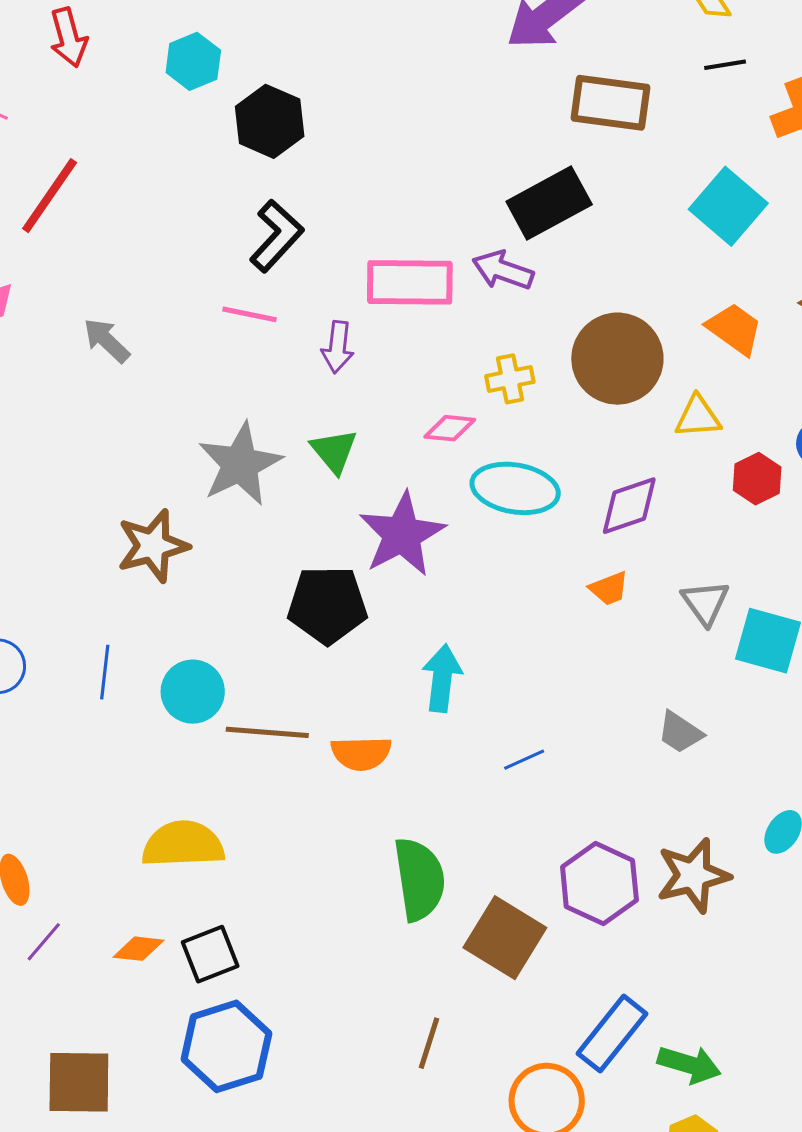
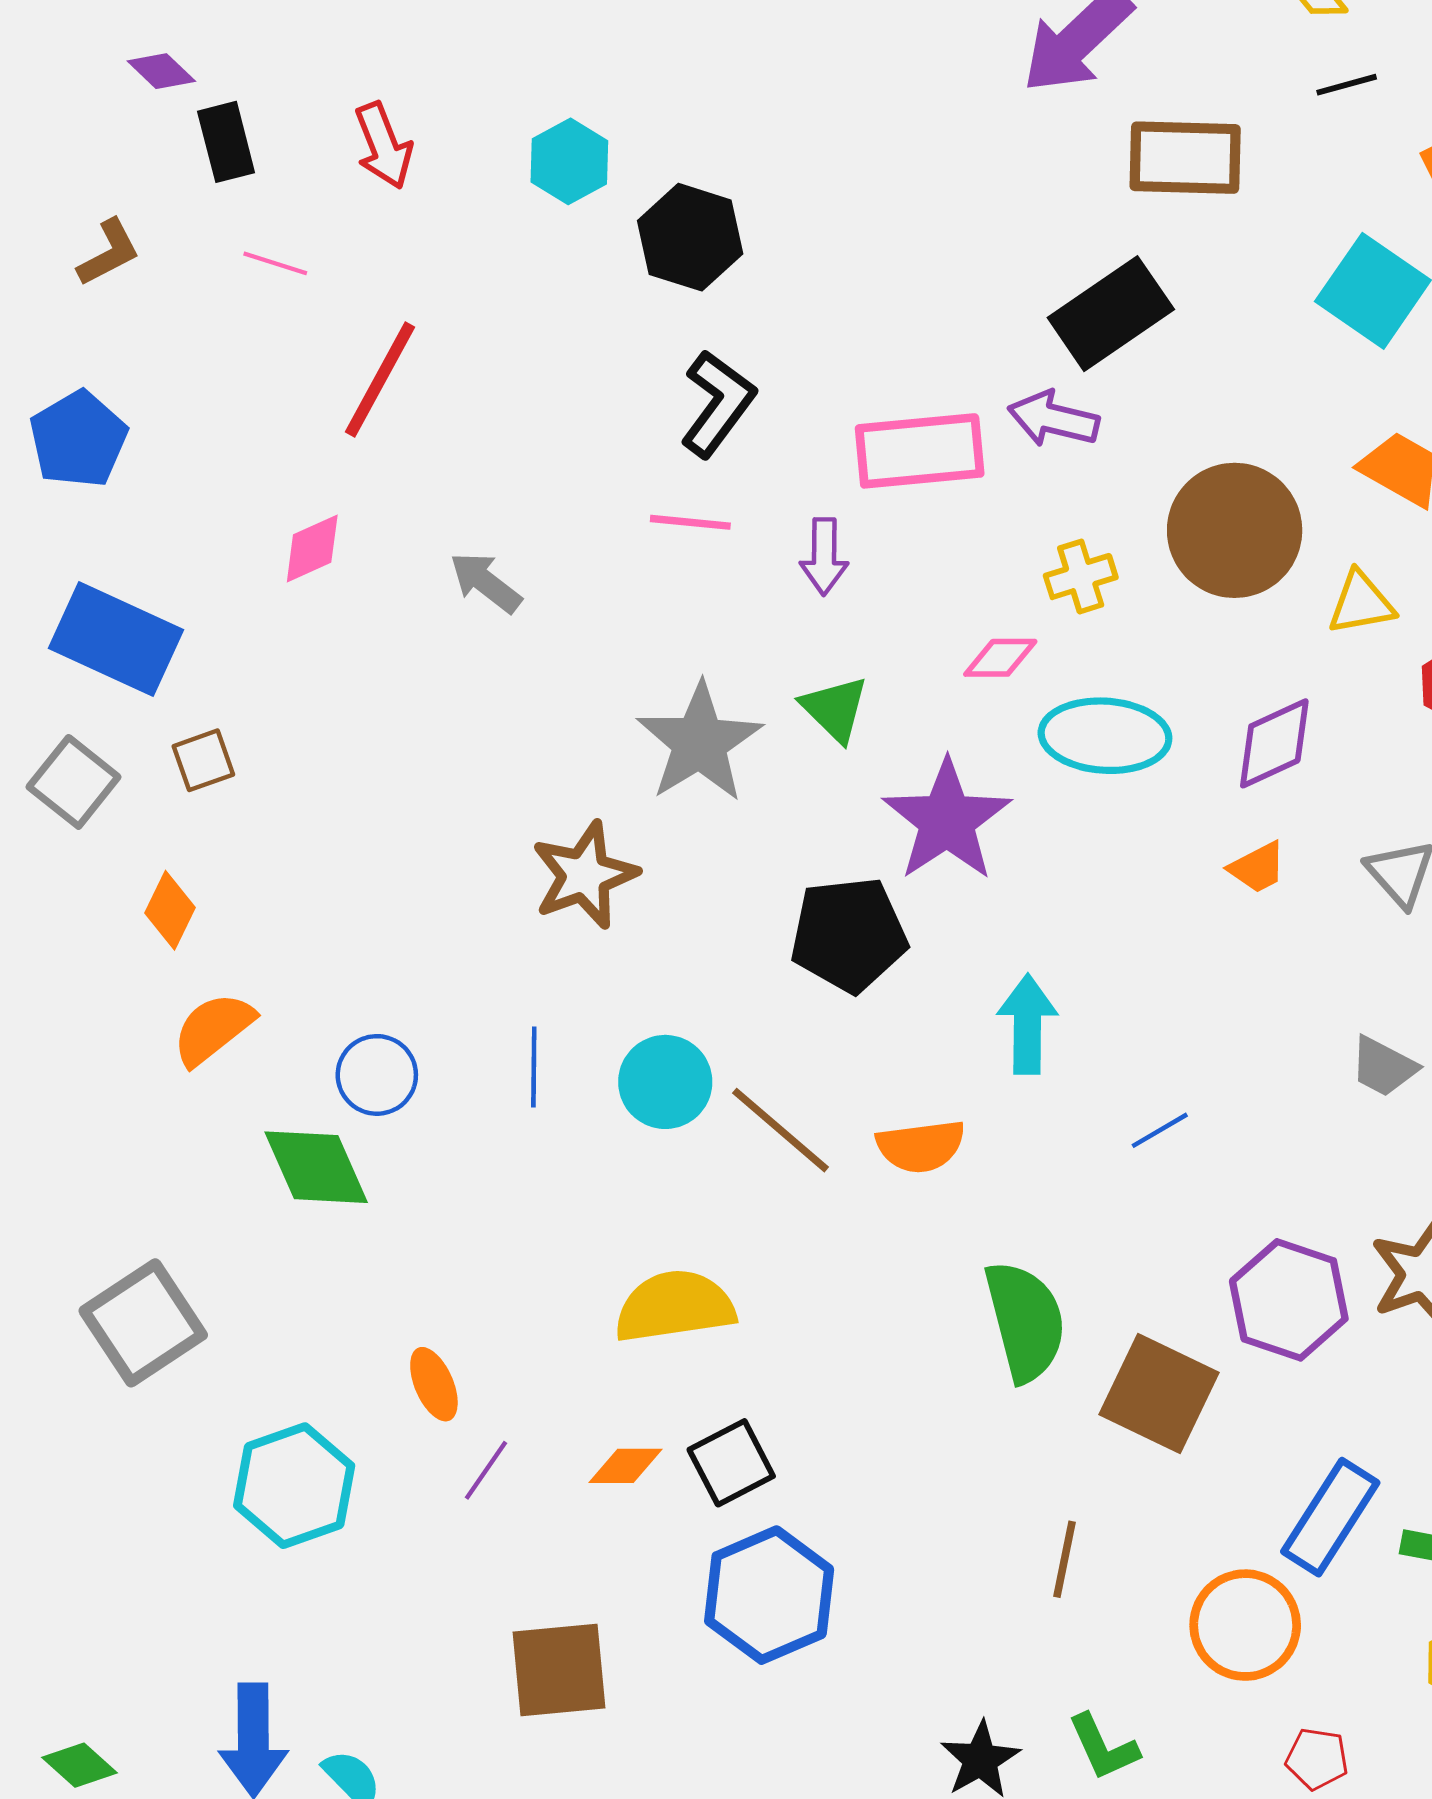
brown line: (267, 732) -> (780, 1130), turned 42

